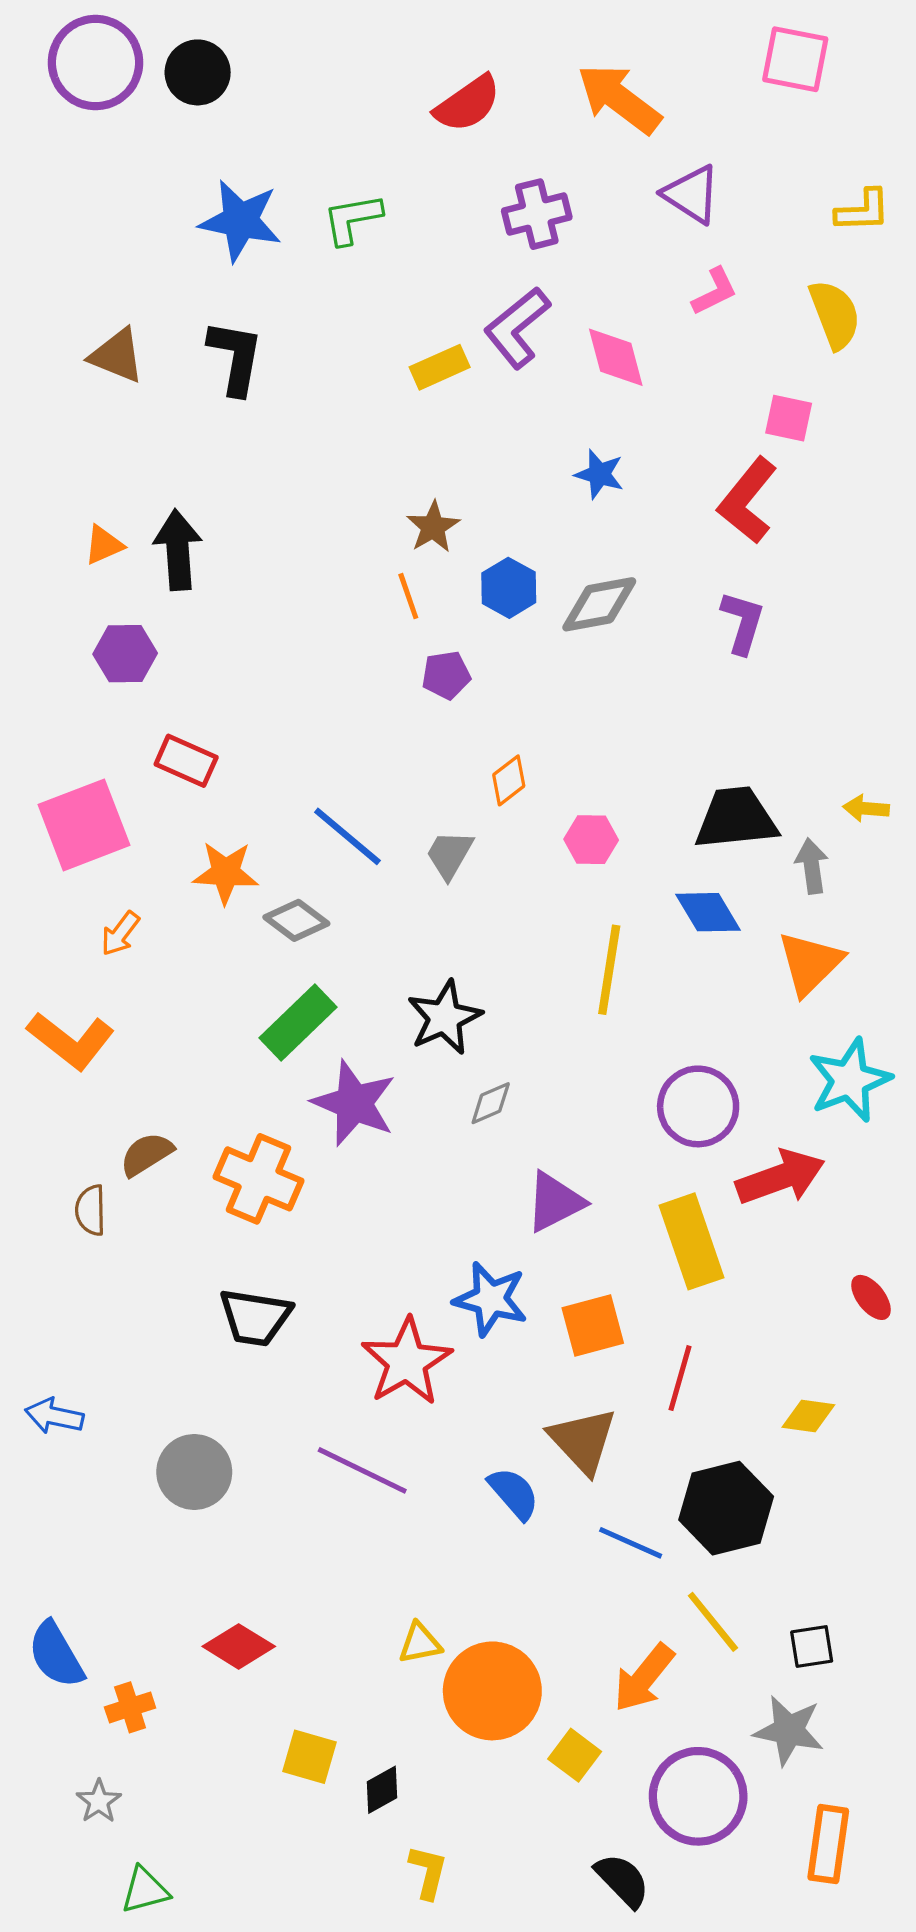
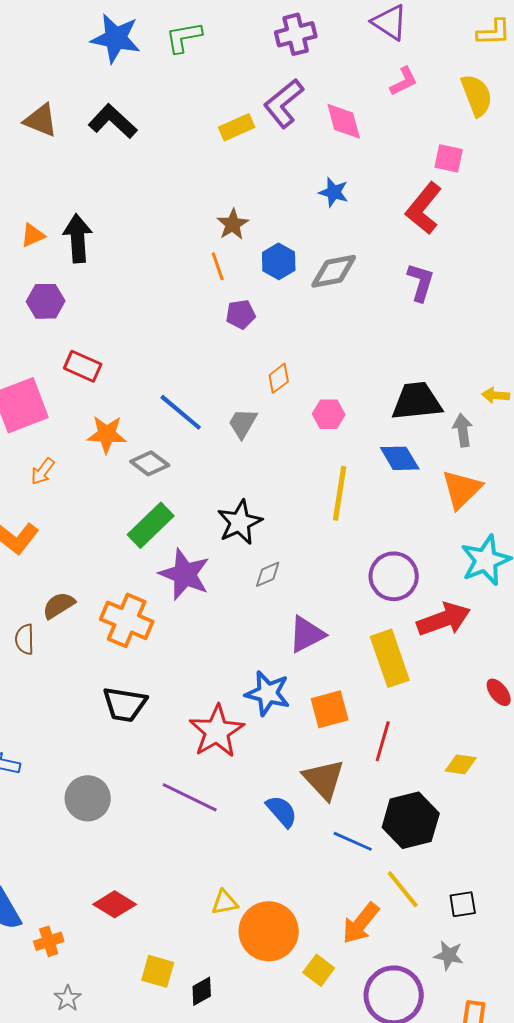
black L-shape: (235, 357) -> (113, 121), turned -57
gray star: (789, 1730) -> (449, 955), size x0.7
gray star: (99, 1801) -> (68, 998), moved

